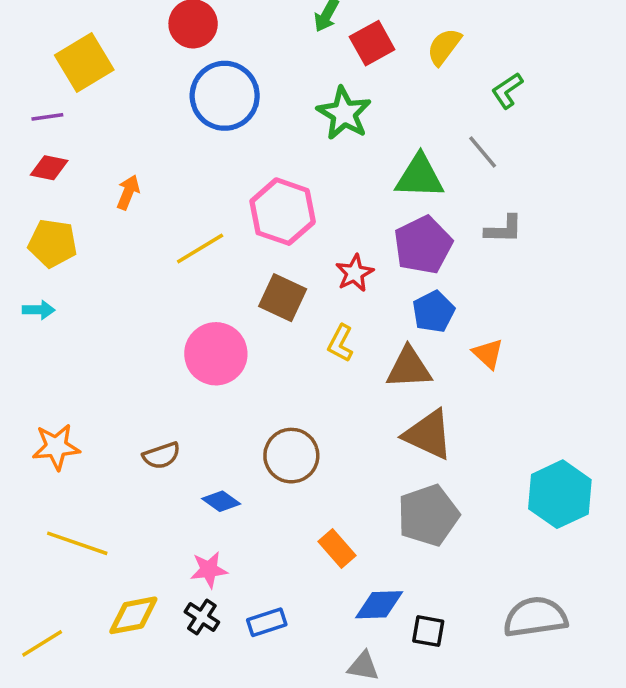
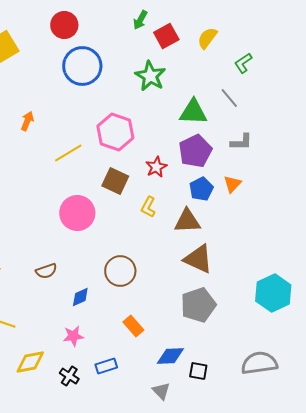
orange triangle: (488, 354) -> (232, 184), moved, turned 30
blue diamond: (221, 501) -> (80, 297), turned -60
orange rectangle: (337, 549) -> (133, 326), moved
black cross: (202, 617) -> (69, 376), moved
gray triangle: (363, 666) -> (161, 391), turned 36

